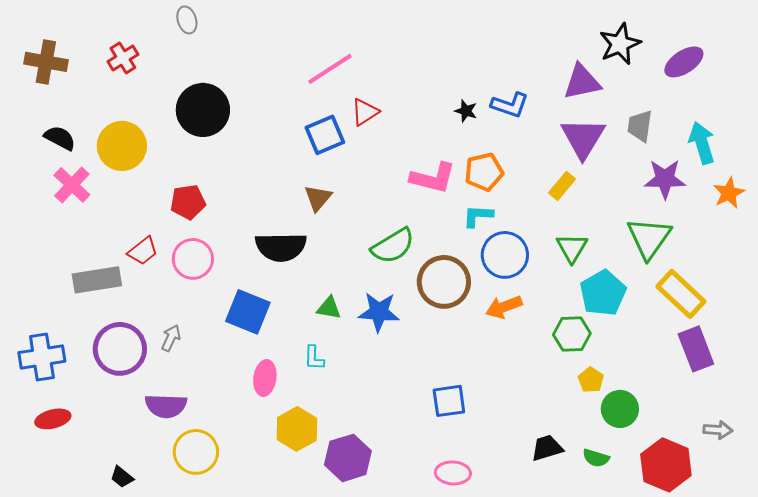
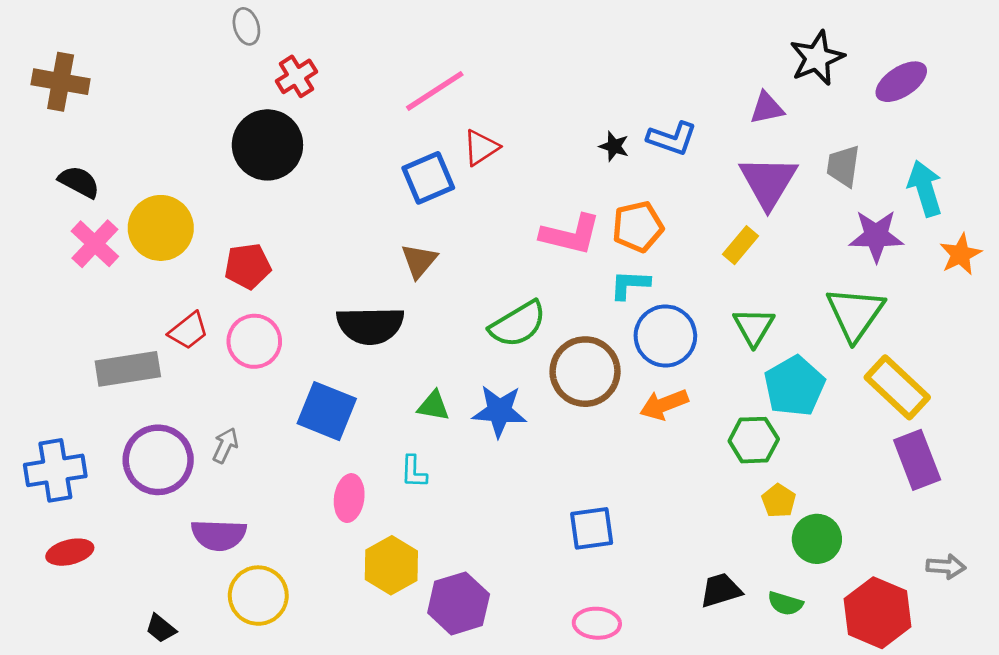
red cross: (123, 58) -> (296, 76), moved
purple triangle: (582, 82) -> (767, 108), size x0.7
yellow circle: (122, 146) -> (161, 228), moved

